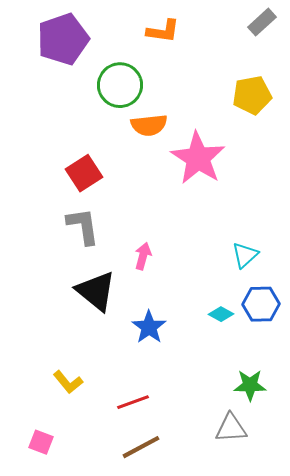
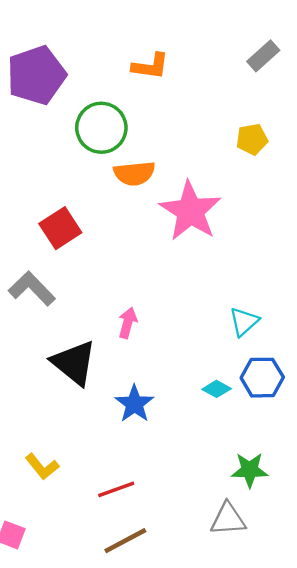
yellow pentagon: (252, 95) -> (252, 139), size x0.7
gray L-shape: (83, 226) -> (32, 289), moved, turned -36

